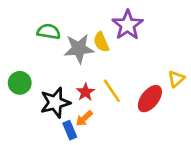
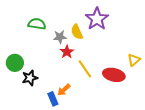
gray star: (79, 49) -> (60, 37), size x0.6
red star: (85, 92) -> (67, 52), moved
red ellipse: (150, 99) -> (114, 75), turned 65
black star: (55, 103) -> (30, 78), moved, size x0.7

